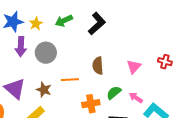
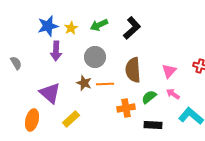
gray circle: (46, 53) -> (95, 57), moved
brown semicircle: (98, 66) -> (133, 70), size x1.4
brown star: (44, 90) -> (84, 83), moved
pink arrow: (136, 98) -> (173, 94), moved

